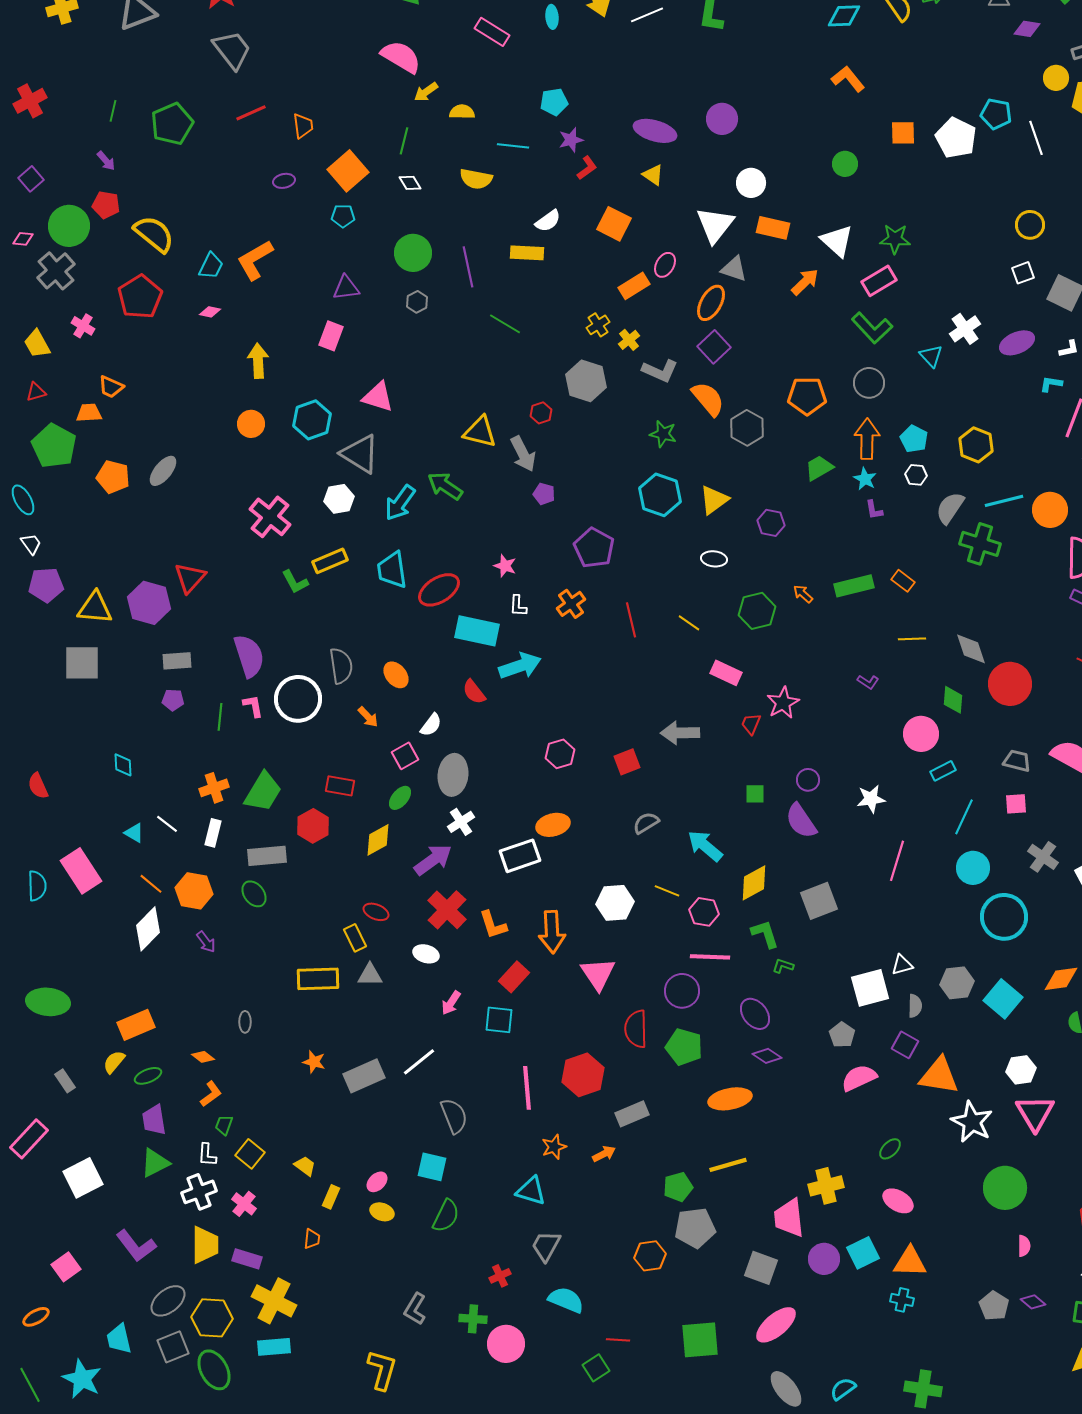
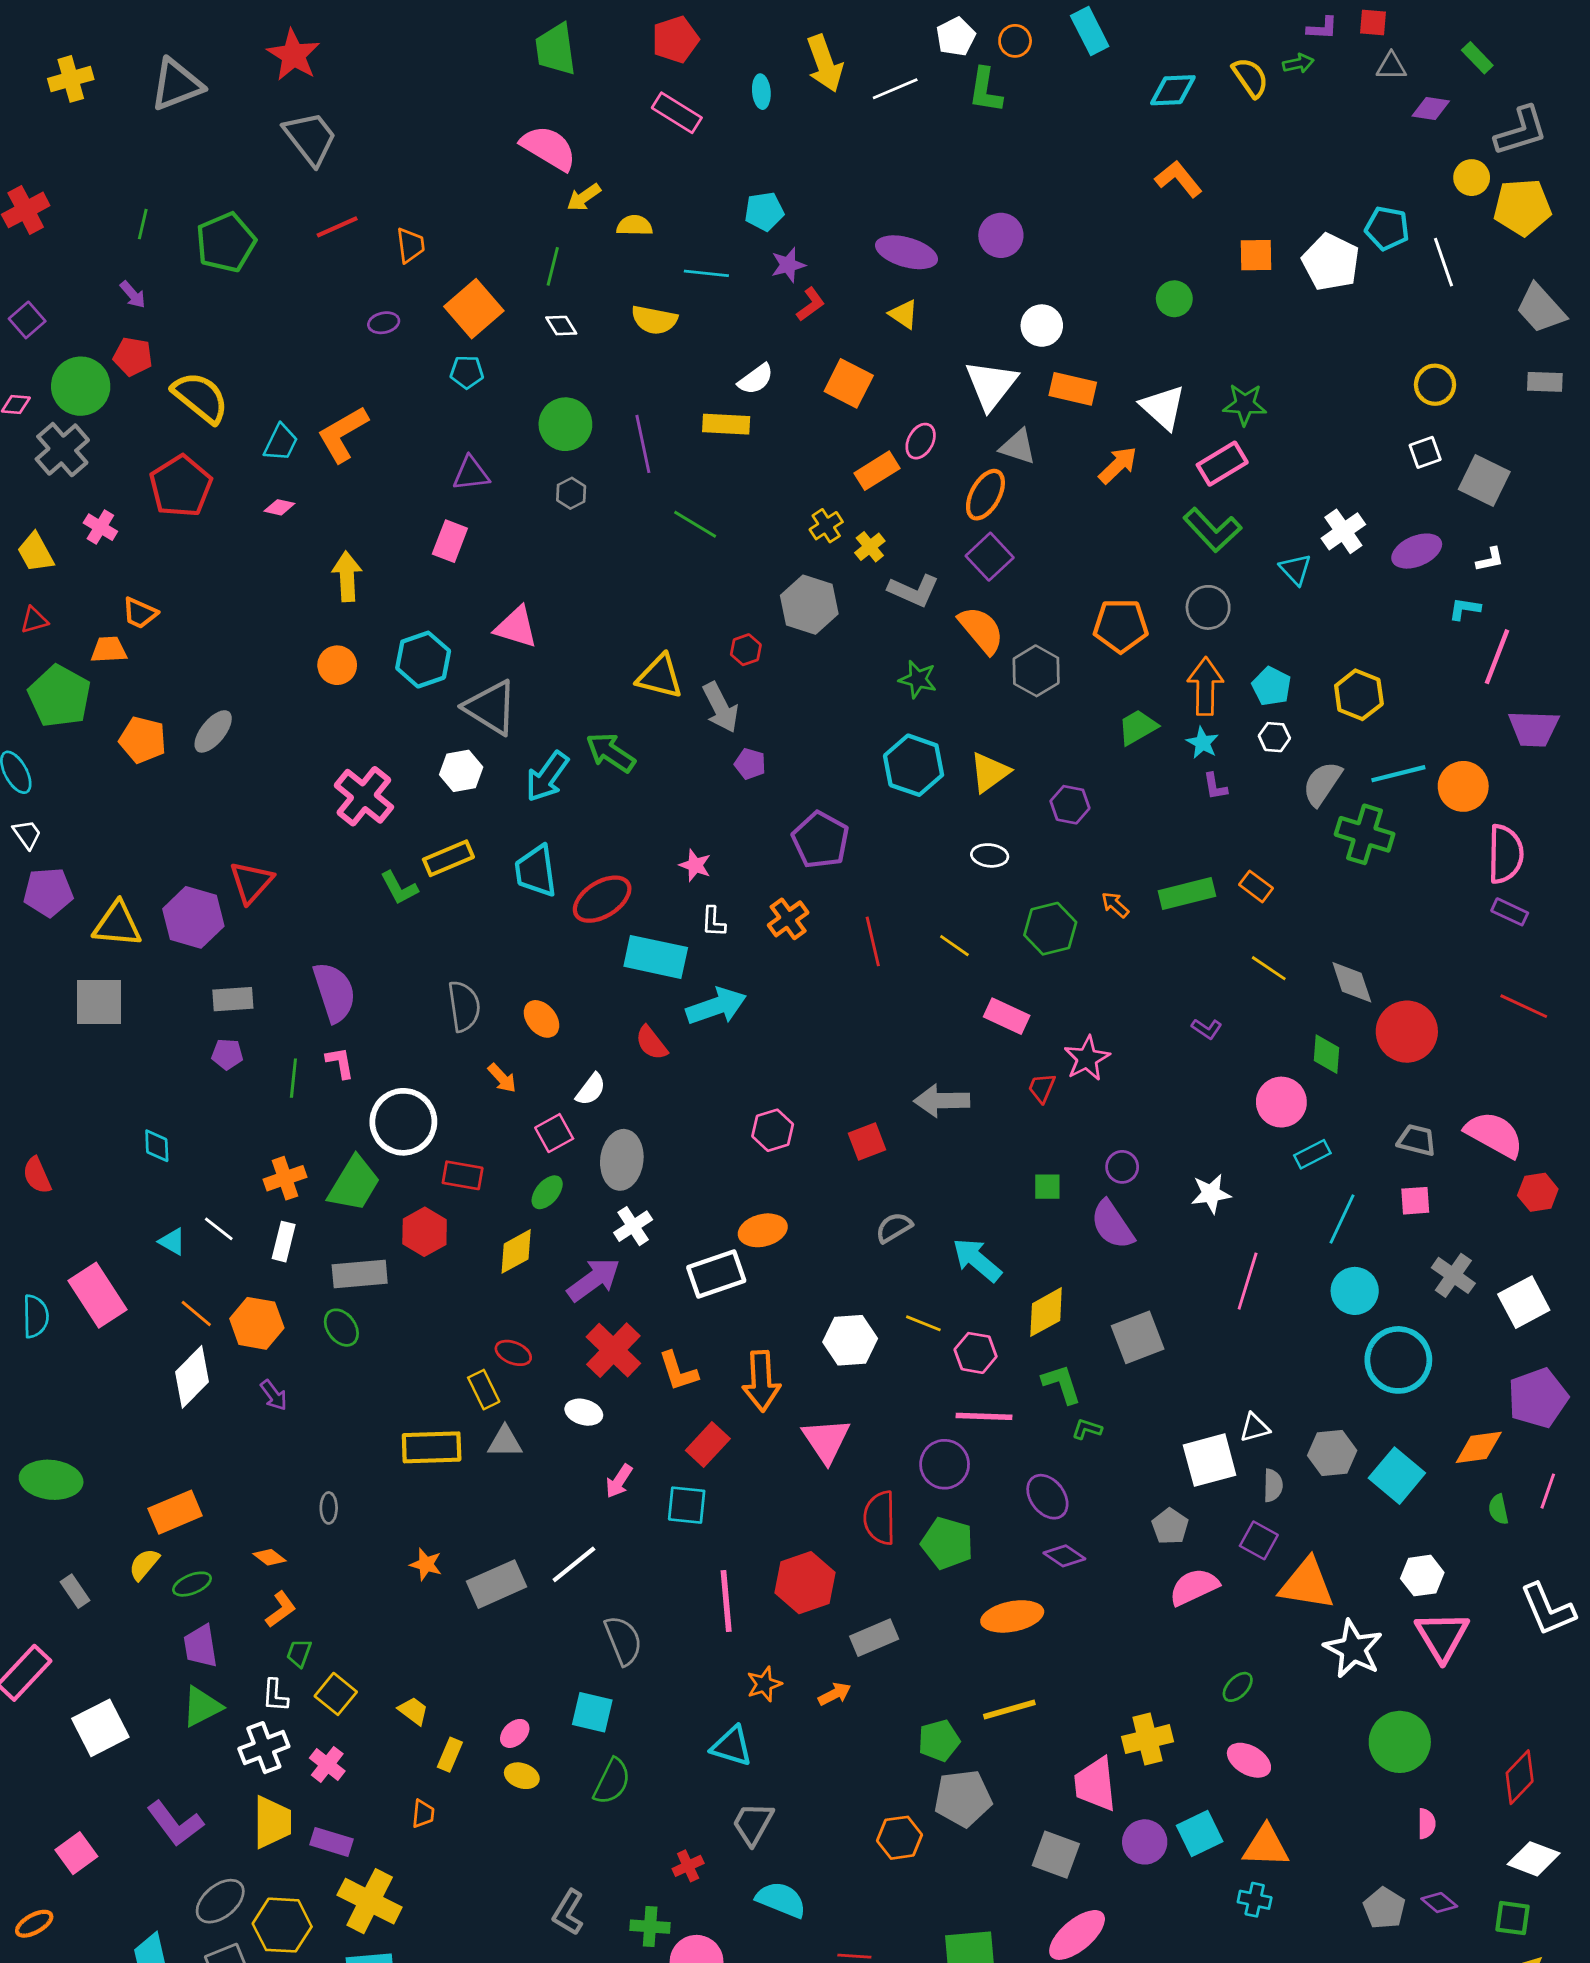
yellow line: (912, 639) -> (1269, 968), turned 36
white circle: (298, 699) -> (403, 1122), moved

